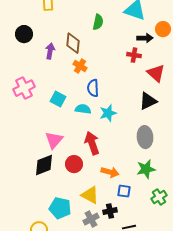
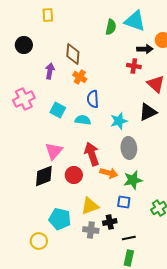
green semicircle: (98, 22) -> (111, 27), moved
purple arrow: (50, 51) -> (50, 71), moved
cyan star: (108, 113) -> (119, 121), moved
gray ellipse: (145, 137) -> (129, 148), moved
green star: (146, 169) -> (133, 180), moved
orange arrow: (110, 172) -> (109, 173), moved
yellow triangle: (90, 195) -> (90, 206), turned -48
gray cross: (91, 219) -> (91, 230), turned 35

